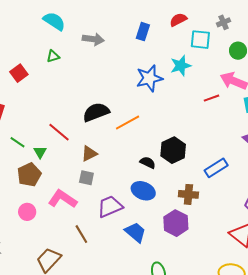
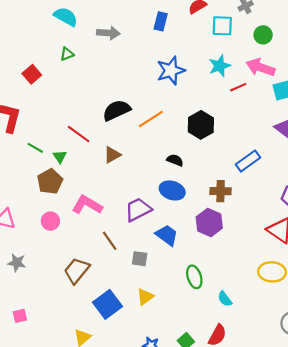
cyan star: (181, 66) -> (220, 66), moved
black hexagon: (173, 150) -> (201, 125), moved
gray square: (86, 178) -> (140, 259), moved

